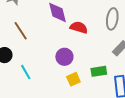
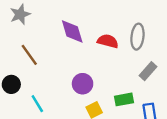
red semicircle: (79, 27) -> (108, 41), moved

